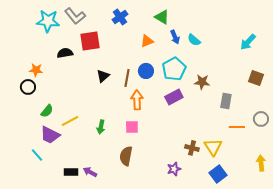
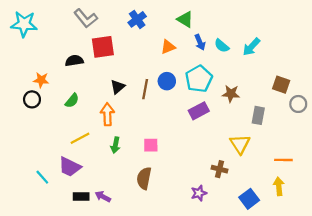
cyan star: (48, 21) -> (24, 24), moved
cyan arrow: (248, 42) -> (251, 47), moved
brown square: (256, 78) -> (281, 85), moved
orange arrow: (137, 100) -> (107, 114), moved
green semicircle: (47, 111) -> (72, 101), moved
gray circle: (261, 119) -> (298, 104), moved
orange line: (237, 127) -> (283, 160), moved
purple trapezoid: (50, 135) -> (70, 167), moved
yellow triangle: (213, 147) -> (240, 144), moved
yellow arrow: (261, 163) -> (279, 186), moved

